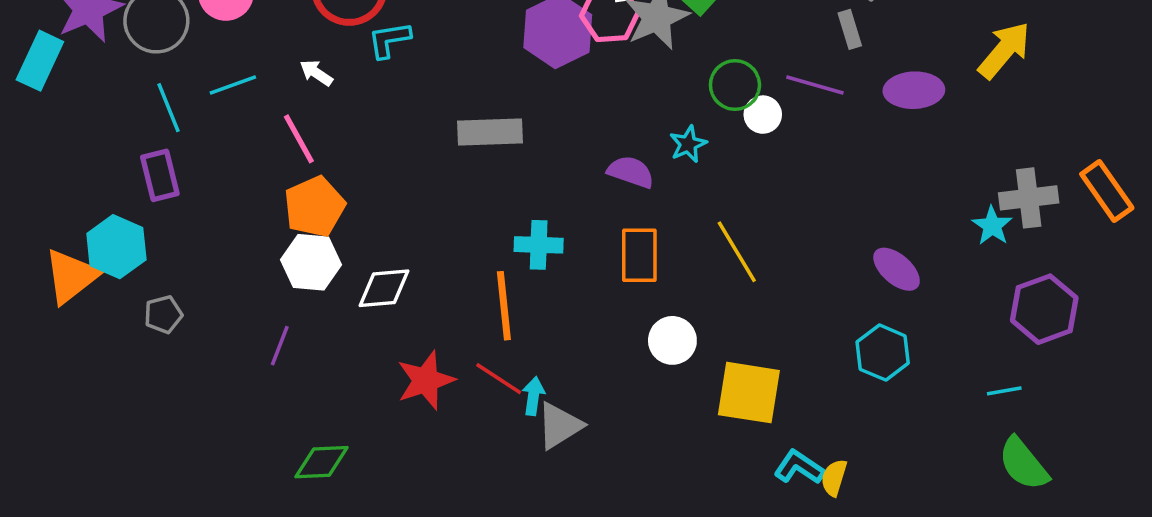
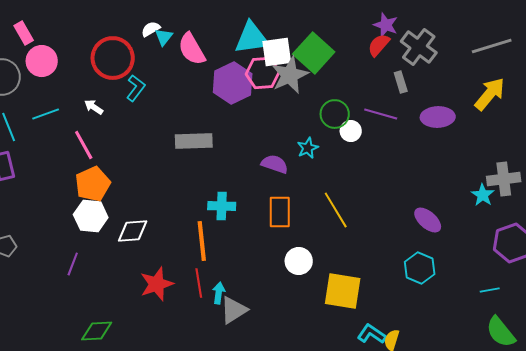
cyan L-shape: (389, 40) -> (136, 88), turned 136
red line: (499, 379) -> (199, 283), turned 48

